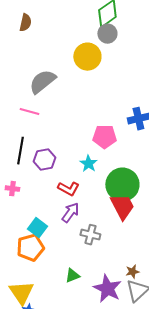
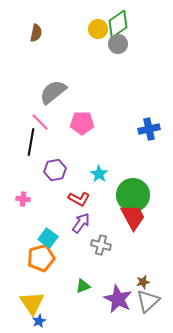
yellow circle: (87, 57) -> (98, 29), moved, size x0.7
pink line: (29, 112) -> (40, 122), turned 30
pink pentagon: (104, 137) -> (82, 123), moved
black line: (20, 151) -> (31, 142), moved

